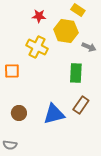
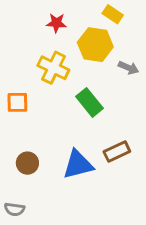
green rectangle: (76, 73) -> (90, 102), moved, turned -42
brown rectangle: (81, 105) -> (117, 151), turned 30

